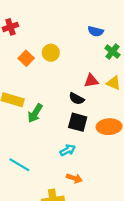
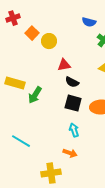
orange square: (26, 58) -> (32, 33), moved
red triangle: (91, 81) -> (64, 65), moved
cyan arrow: (68, 150) -> (74, 130), moved, turned -80

